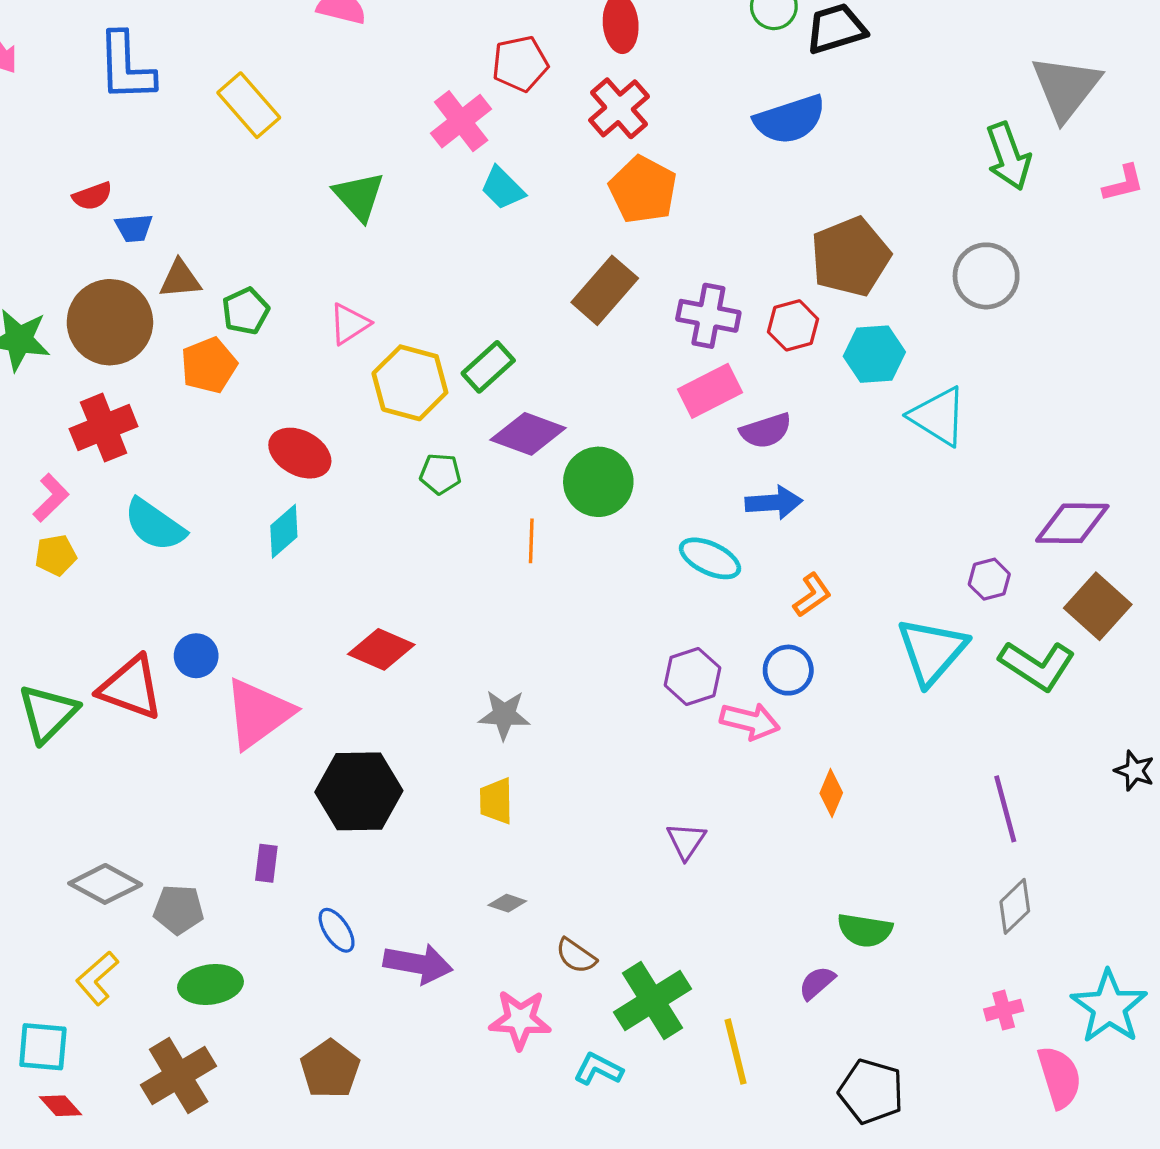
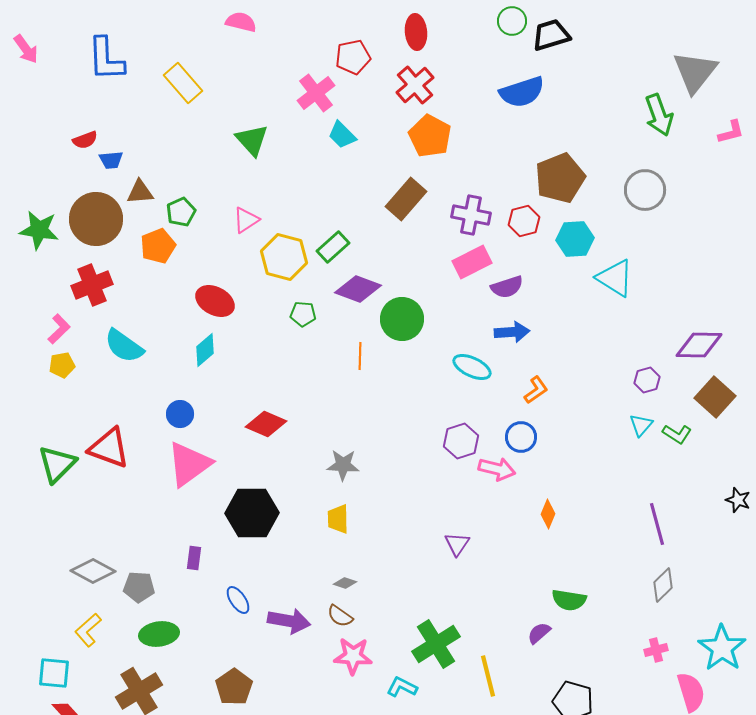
cyan triangle: (932, 651) -> (641, 425), moved, size x0.5
blue circle: (196, 656) -> (180, 414), moved
green L-shape: (1037, 665) -> (677, 434), size x0.6
brown semicircle: (576, 956) -> (340, 616), moved

